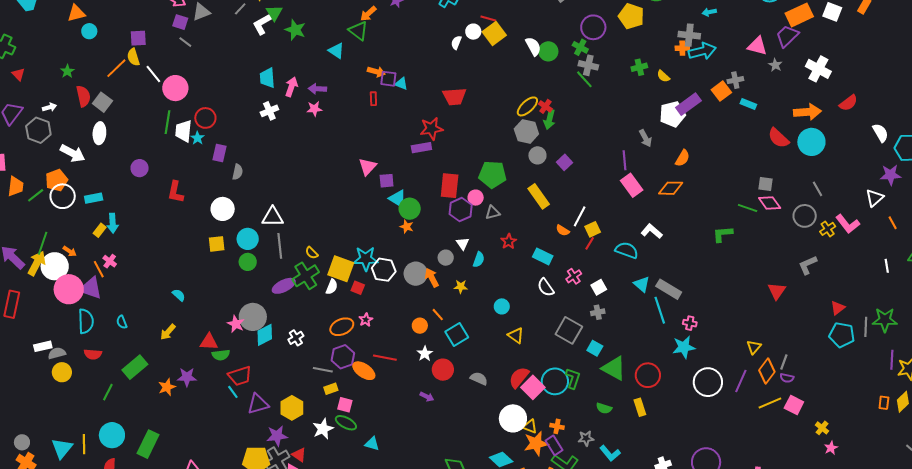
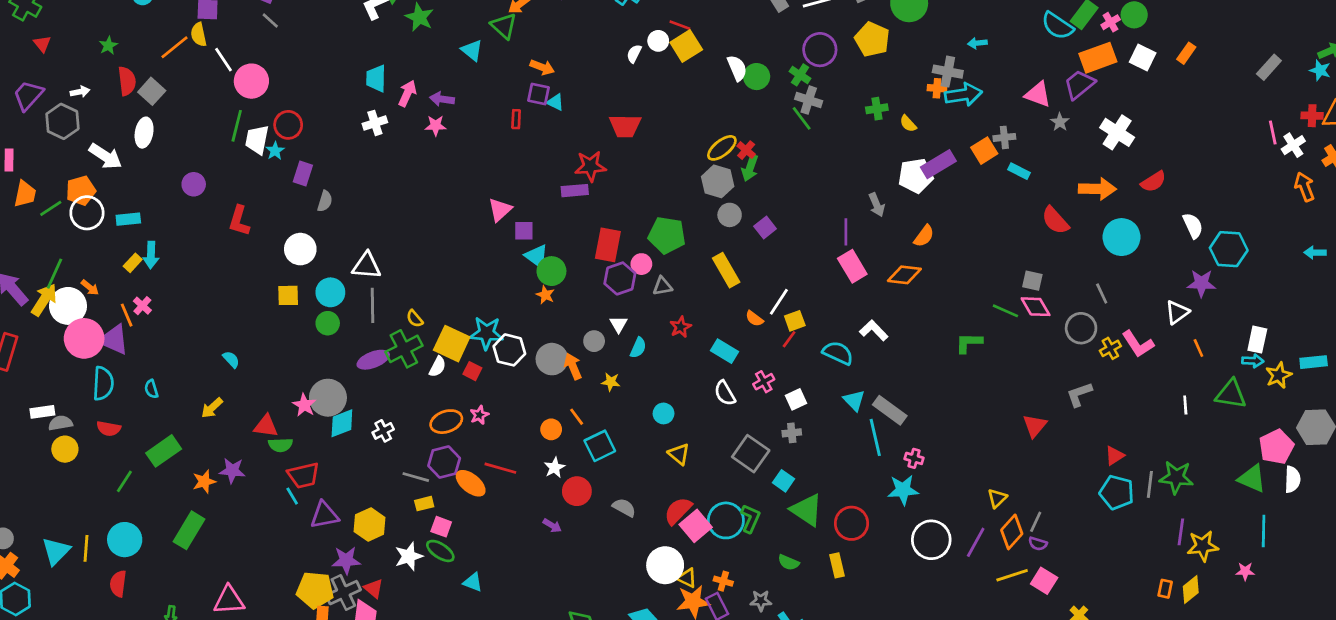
orange arrow: (376, 72) -> (542, 67), moved
cyan circle: (811, 142) -> (1121, 237), moved
green rectangle: (148, 444) -> (189, 530), moved

